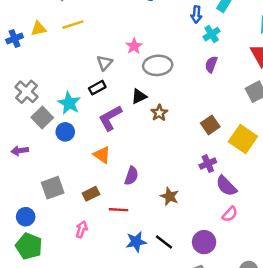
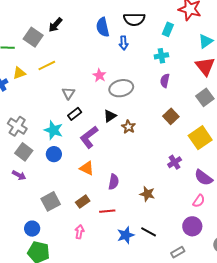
blue arrow: (196, 14) -> (124, 43), moved
cyan cross: (212, 34) -> (161, 56), turned 32
gray triangle: (104, 63) -> (68, 93), moved
gray square: (42, 118) -> (24, 152), moved
brown square: (210, 125) -> (171, 116), moved
yellow square: (243, 139) -> (200, 138), turned 30
purple arrow: (20, 151) -> (19, 175), turned -136
purple semicircle: (226, 186) -> (203, 178), moved
purple circle: (204, 242) -> (192, 226), moved

